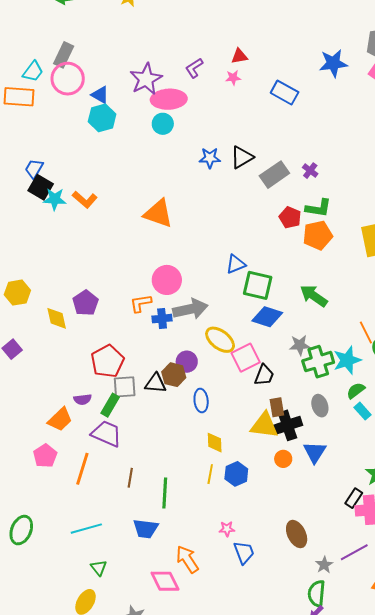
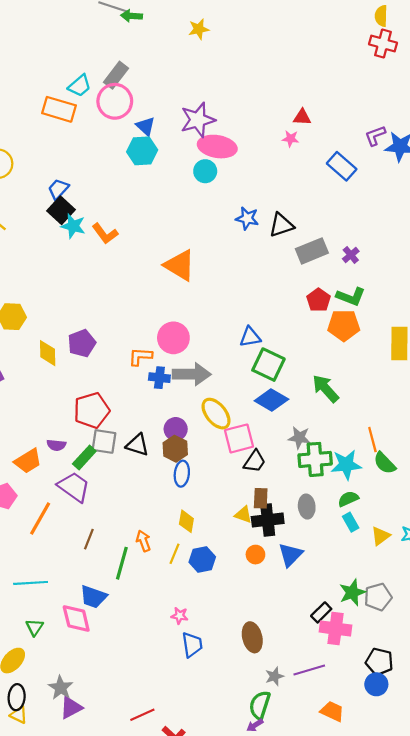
purple L-shape: (194, 68) -> (375, 136), moved
brown hexagon: (174, 375) -> (175, 449), moved
yellow triangle: (264, 425) -> (243, 515), size x0.6
orange arrow: (187, 559) -> (143, 541), moved, size x0.7
pink diamond: (165, 581) -> (76, 619), moved

